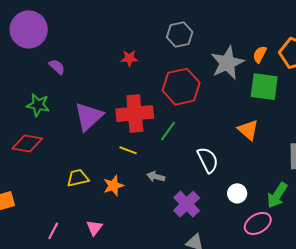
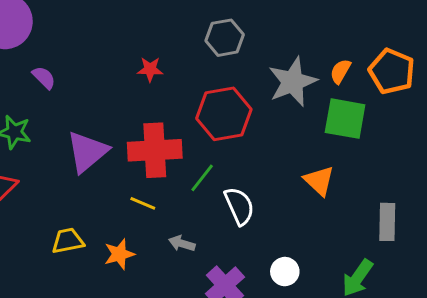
white semicircle: (208, 160) -> (239, 206), moved
white circle: (237, 193) -> (285, 272), moved

